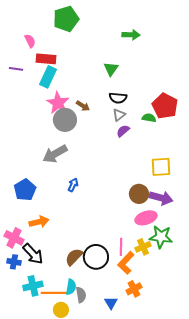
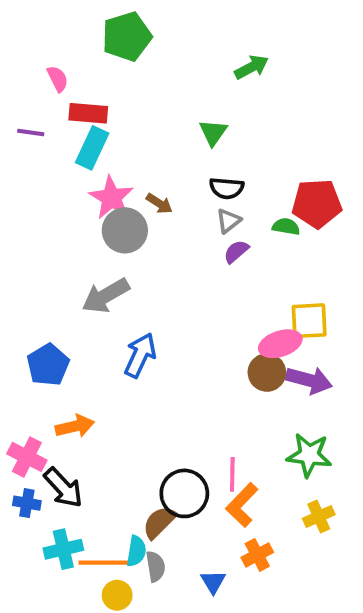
green arrow: (131, 35) -> (252, 67), turned -30
red pentagon: (165, 106) -> (317, 204), turned -30
blue arrow: (73, 185) -> (140, 355), size x1.6
pink ellipse: (146, 218) -> (280, 344), moved
yellow cross: (143, 247) -> (319, 517), moved
brown semicircle: (74, 257) -> (159, 522), moved

